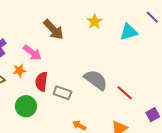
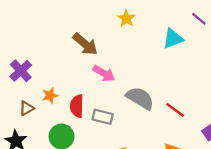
yellow star: (95, 22) -> (126, 19), moved
pink arrow: (32, 53) -> (104, 73), moved

